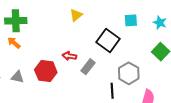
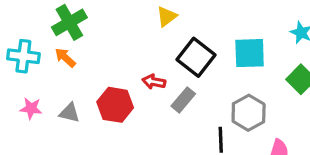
cyan square: (131, 20) -> (250, 53), moved, size x1.5
green cross: (16, 21) -> (69, 22), turned -30
black square: (108, 41) -> (196, 57), moved

